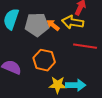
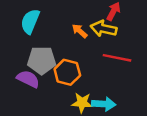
gray pentagon: (37, 25) -> (42, 60), moved

